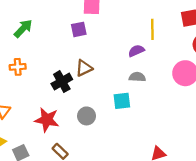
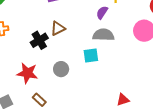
purple semicircle: (136, 51) -> (102, 13), turned -32
gray semicircle: (137, 77) -> (103, 35), size x1.5

